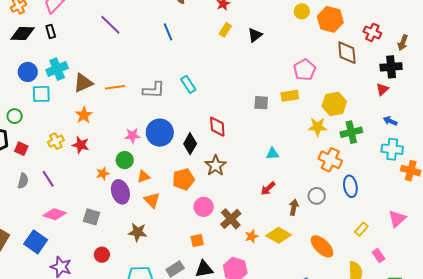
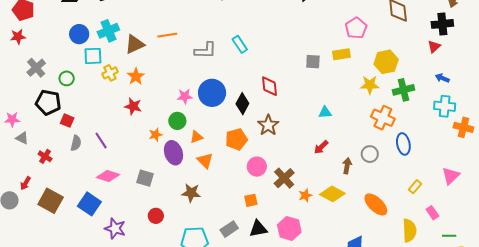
orange line: (115, 87) -> (167, 35), moved
yellow cross: (56, 141) -> (110, 73), moved
red square: (21, 149) -> (67, 121), moved

